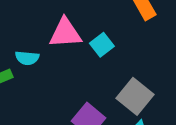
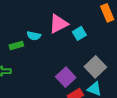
pink triangle: (65, 33) -> (58, 24), turned -30

